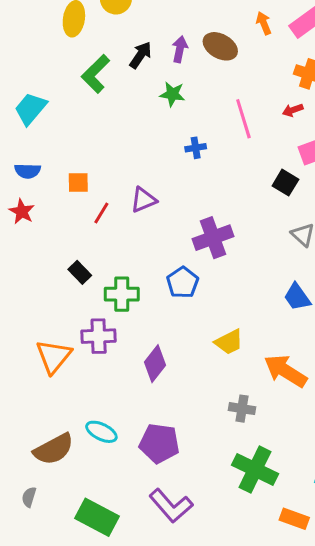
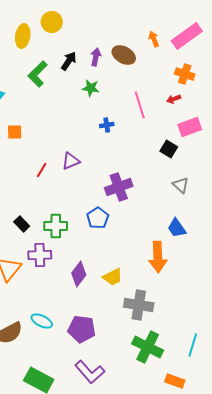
orange square: (78, 183) -> (15, 132), moved
black rectangle: (80, 272) -> (22, 224), moved
yellow trapezoid: (229, 342) -> (113, 277), moved
orange arrow: (285, 371) -> (158, 257), moved, turned -124
gray cross: (242, 409) -> (139, 305), size x1.6

